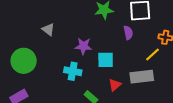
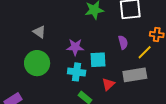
purple semicircle: (128, 33) -> (123, 42), moved
green circle: (24, 61) -> (37, 63), moved
cyan cross: (73, 71) -> (77, 72), moved

